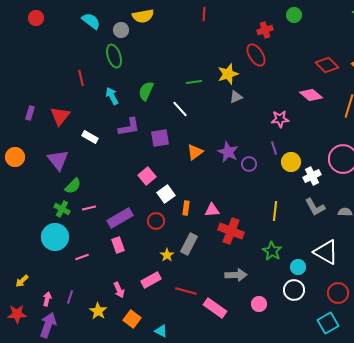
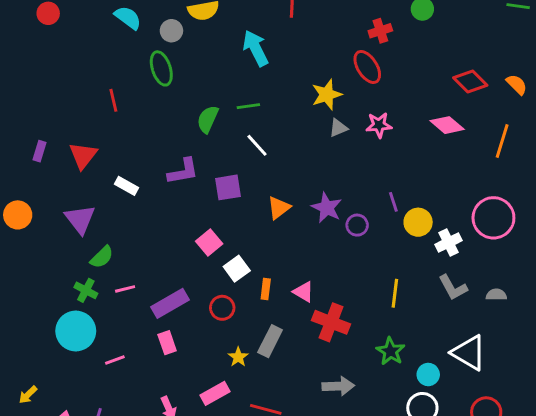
green line: (194, 82) -> (248, 106), moved
cyan arrow: (112, 96) -> (256, 48), moved, size x1.4
pink star: (280, 119) -> (379, 125), moved
pink triangle: (212, 210) -> (303, 292), turned 35

